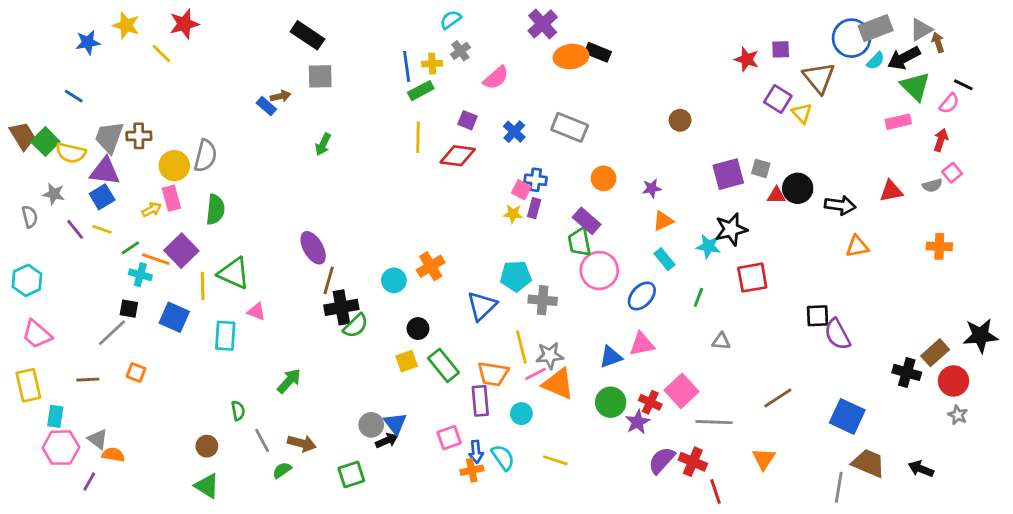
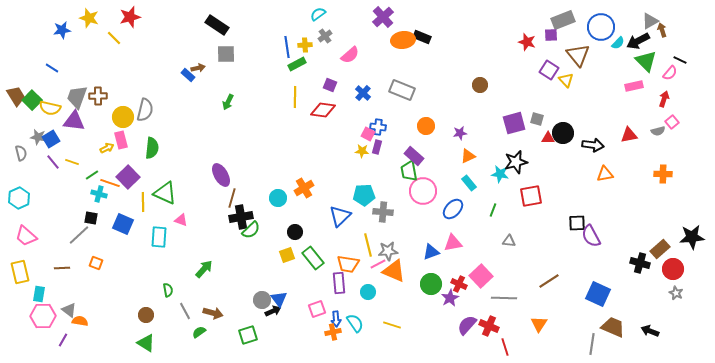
gray rectangle: (876, 28) -> (563, 20), moved
blue square: (102, 197) -> (51, 139), moved

